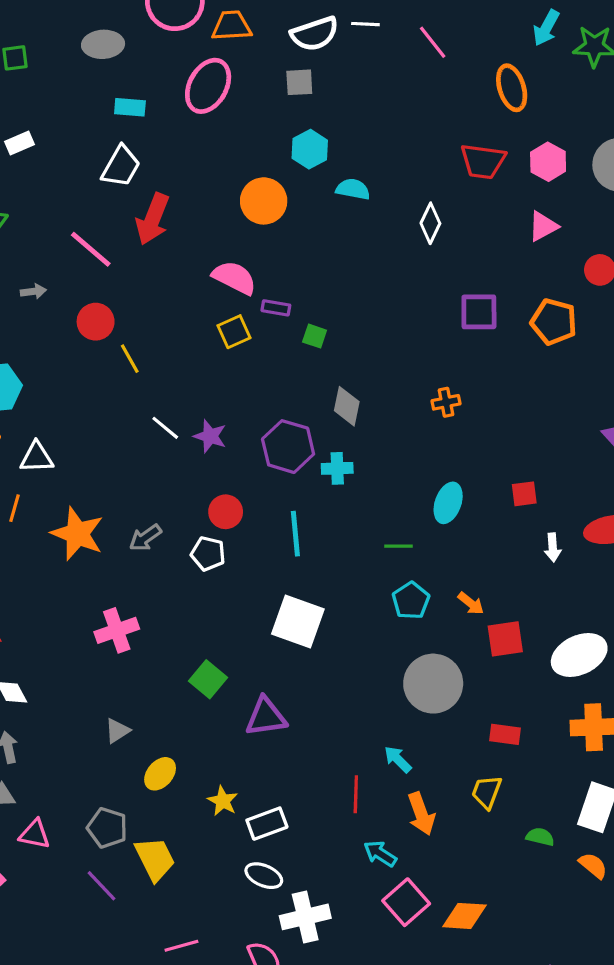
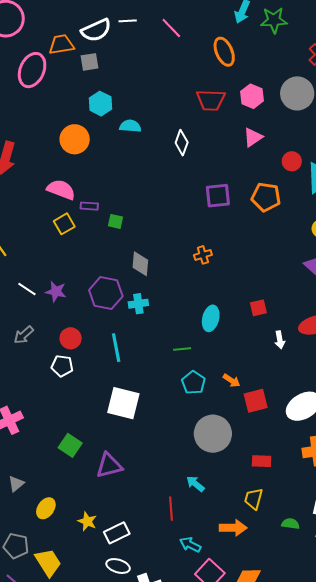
orange trapezoid: (232, 26) -> (61, 44), moved
gray arrow: (145, 538) -> (24, 335), moved
orange arrow: (421, 814) -> (233, 528), moved, turned -64

